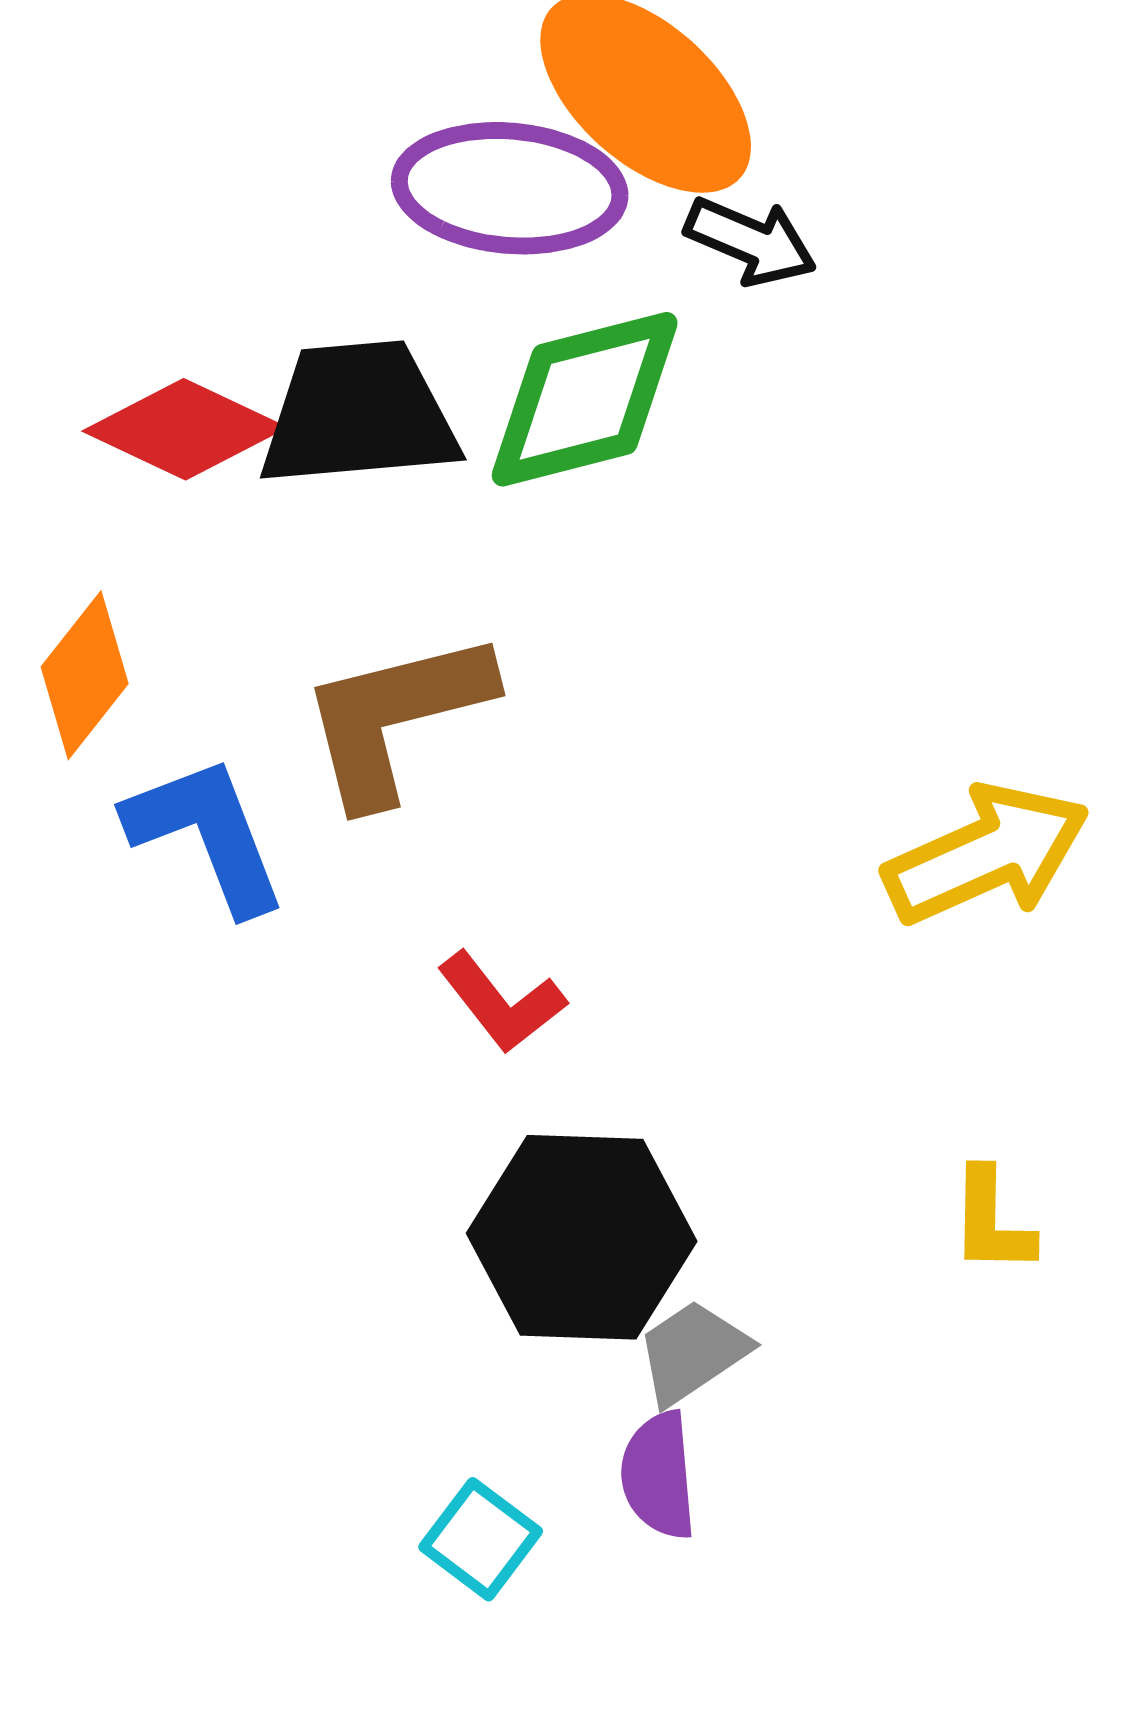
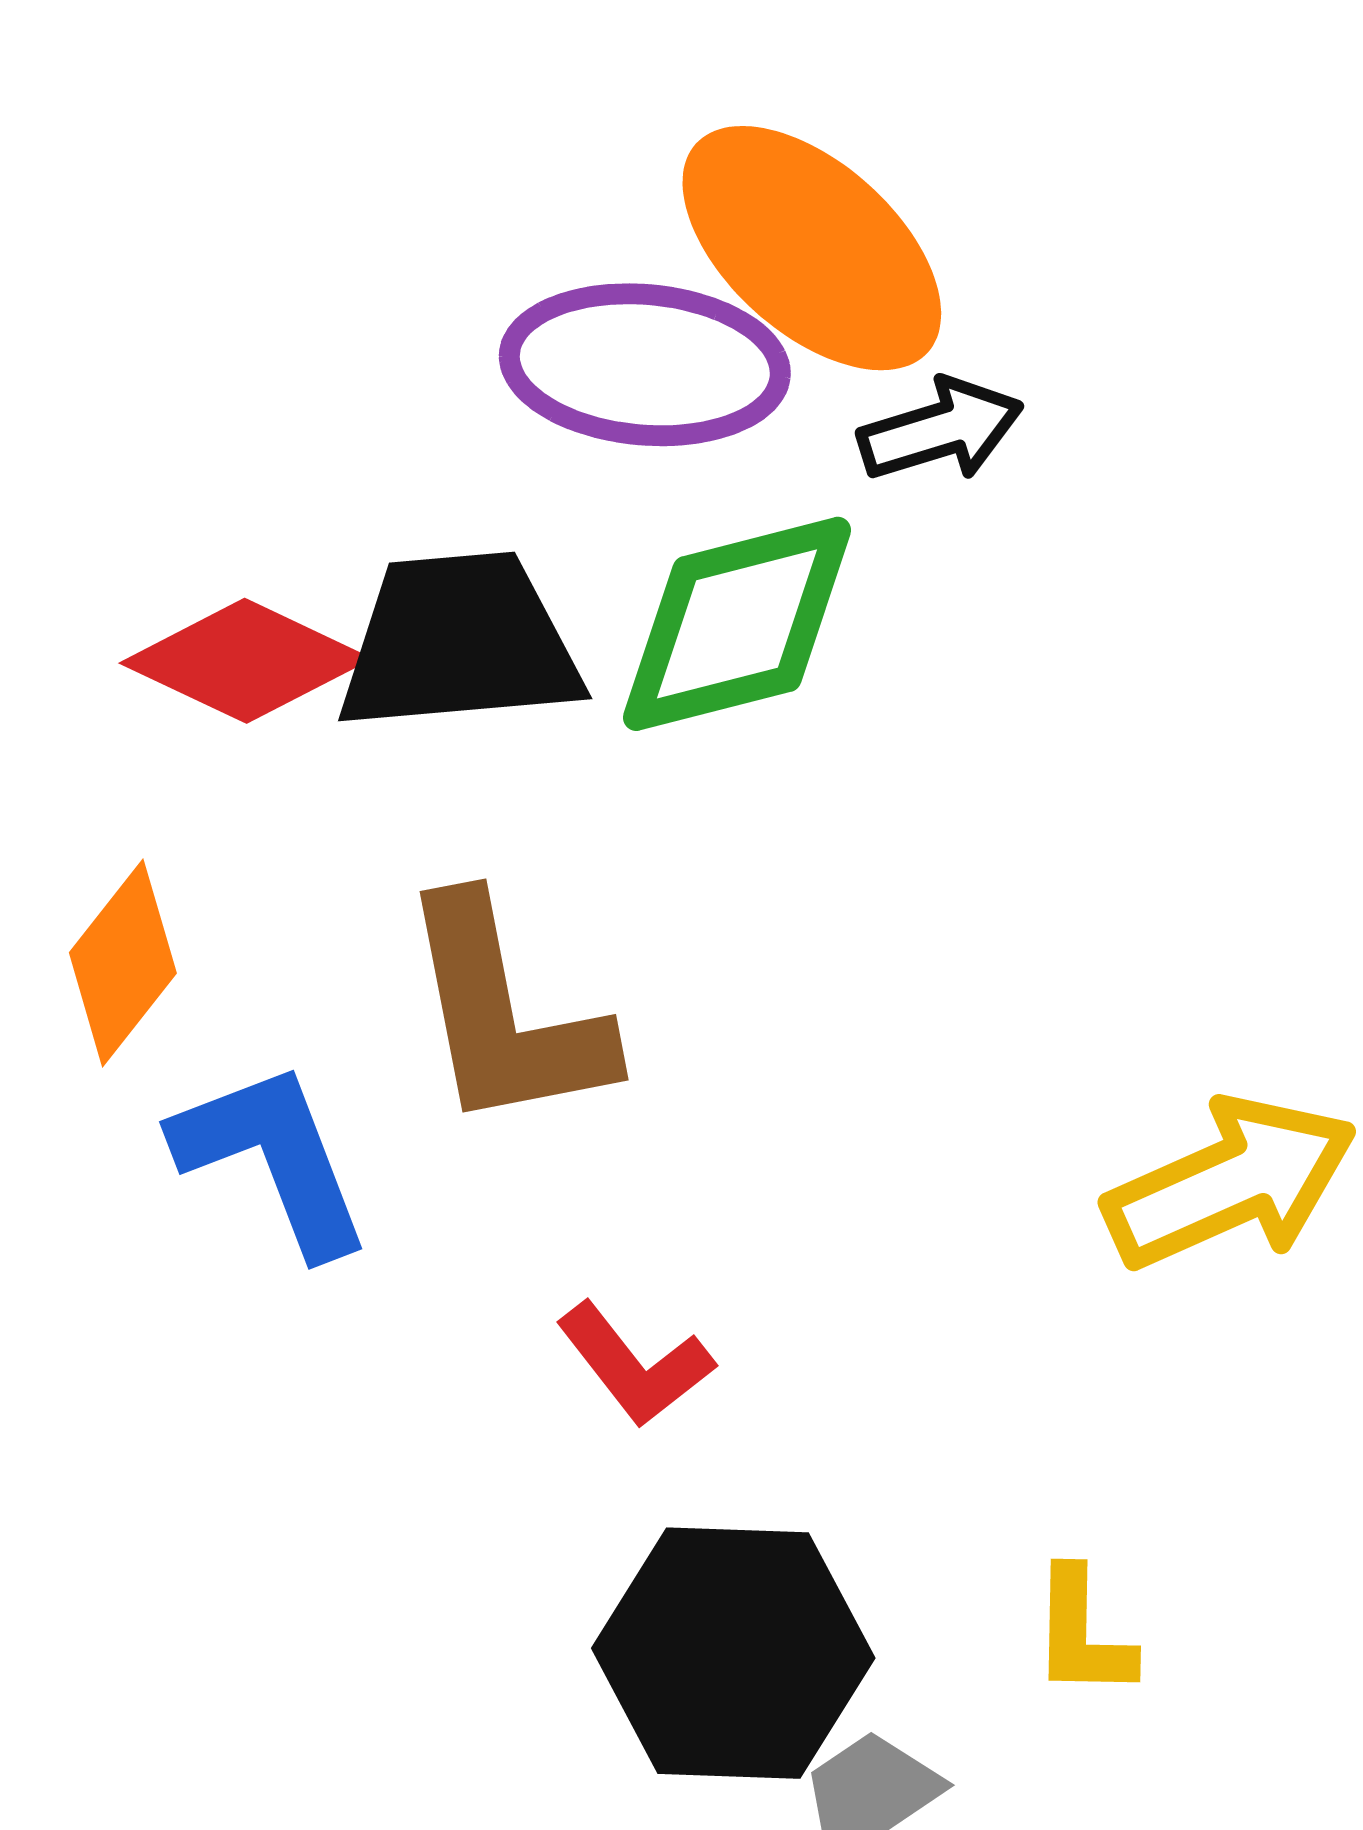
black arrow: (751, 241) -> (941, 430), turned -40
brown L-shape: (396, 717) -> (505, 1014), turned -87
yellow L-shape: (992, 1221) -> (1082, 1634), moved

